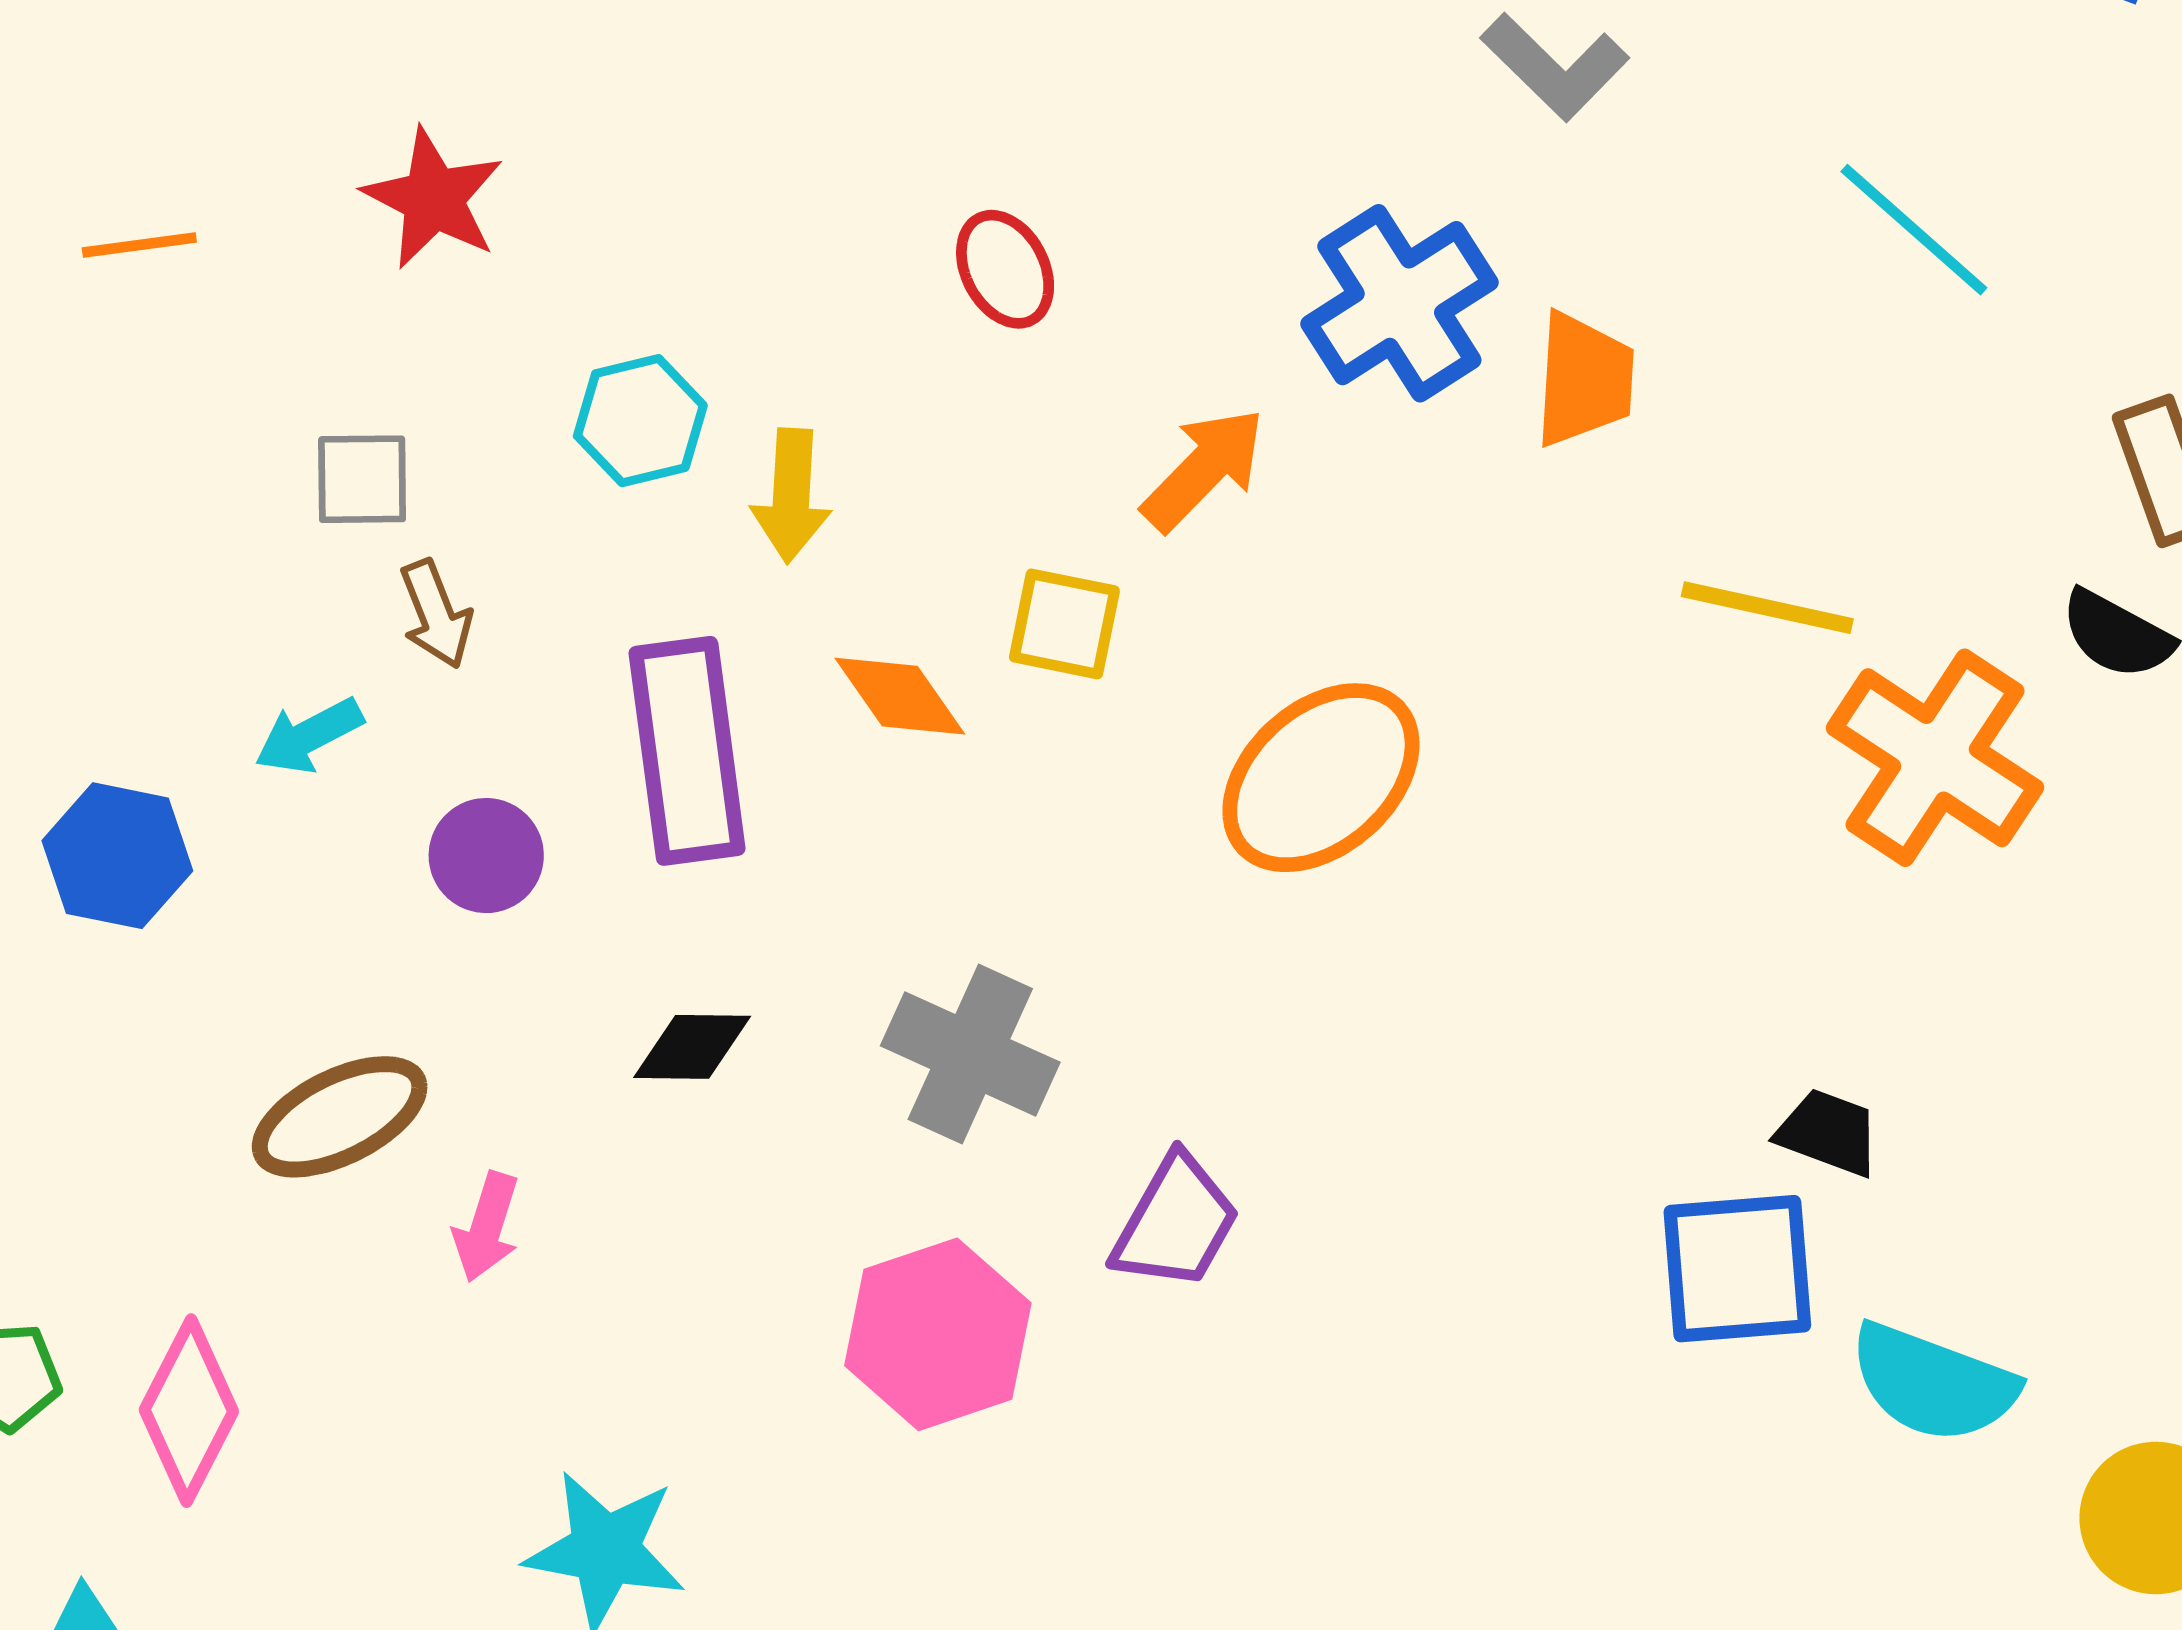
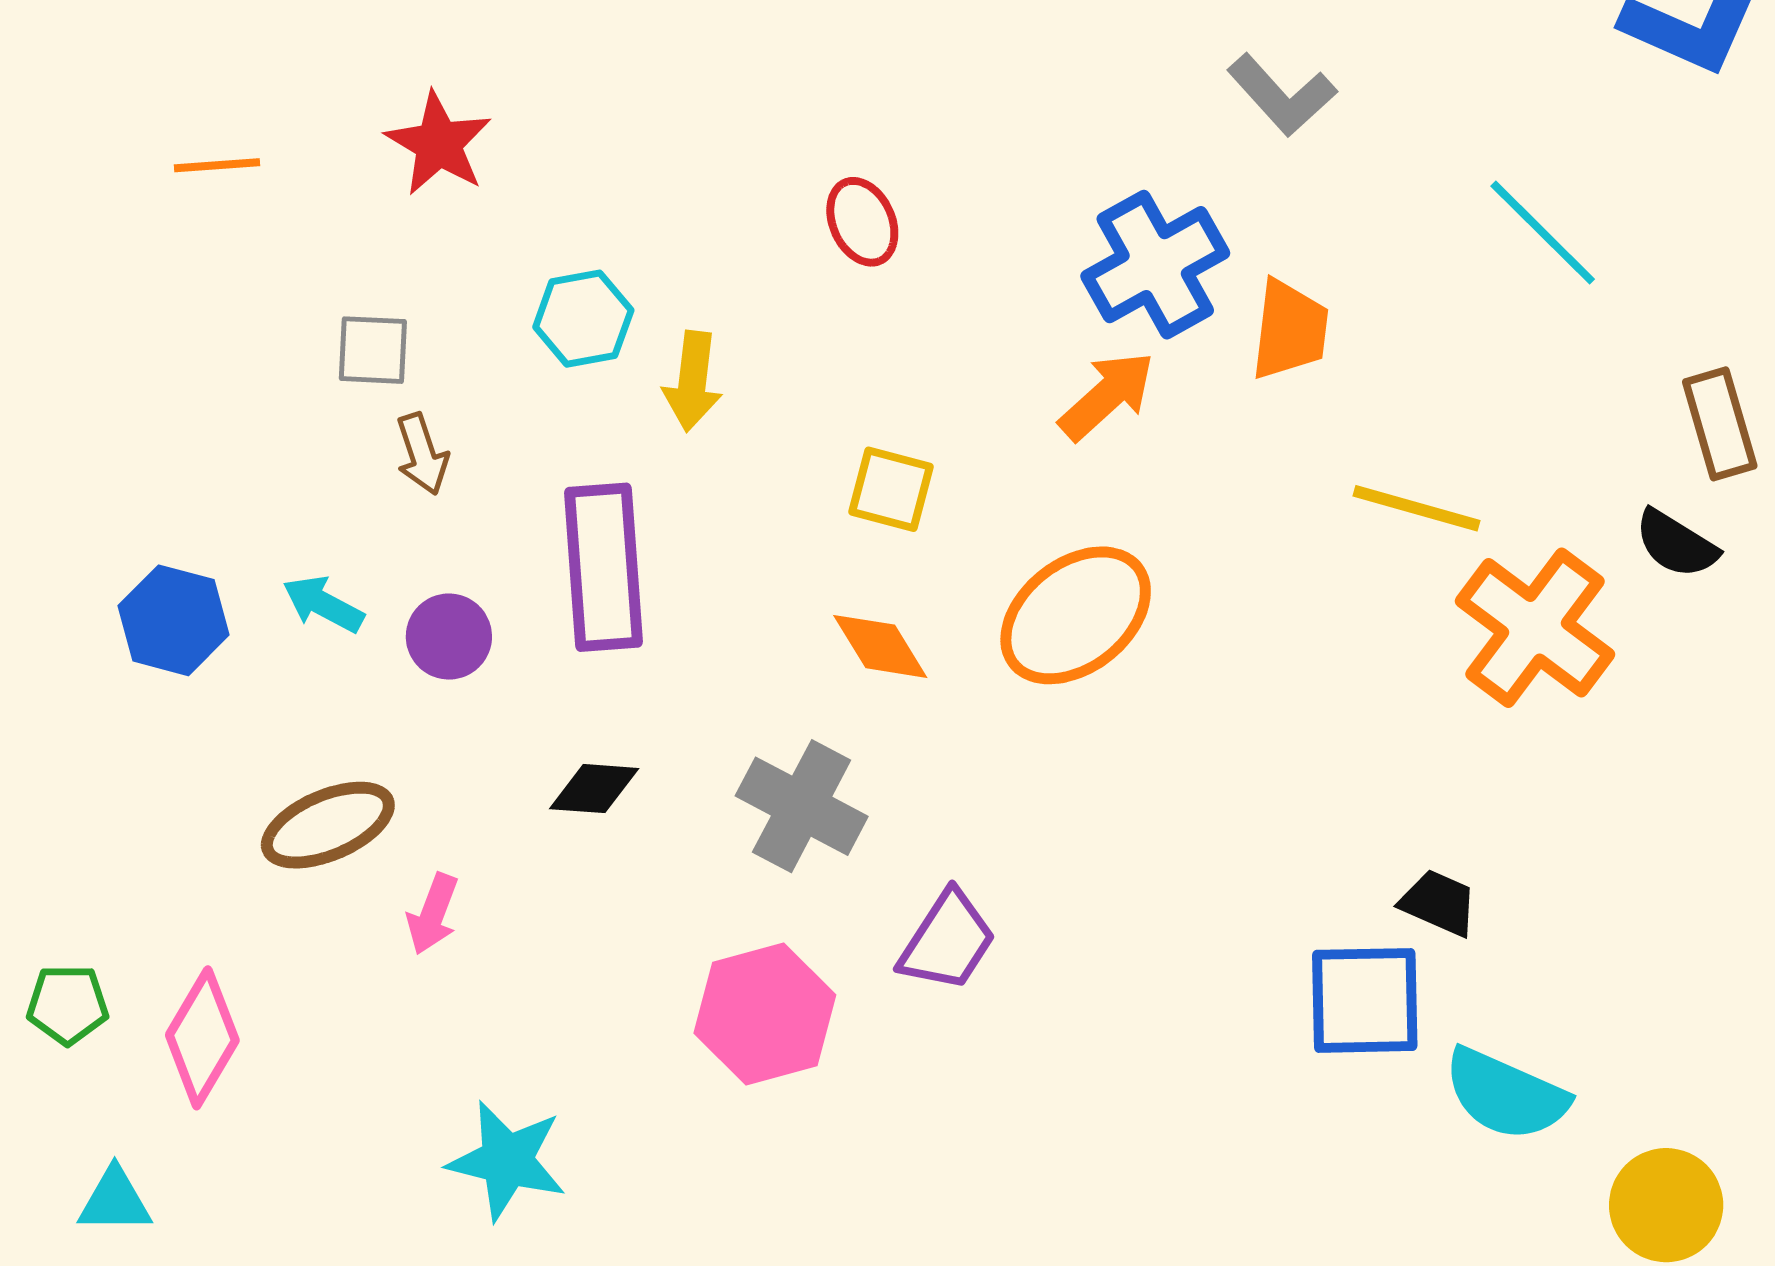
orange arrow: (1204, 469) -> (1107, 396), moved
orange diamond: (900, 696) -> (880, 646), moved
cyan arrow: (309, 736) -> (323, 604), moved, turned 52

